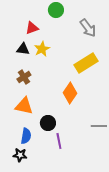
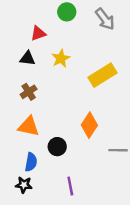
gray arrow: (88, 28) -> (105, 19), moved
yellow star: (42, 49) -> (61, 58), moved
orange diamond: (70, 93) -> (89, 125), moved
purple line: (59, 141) -> (70, 186), moved

